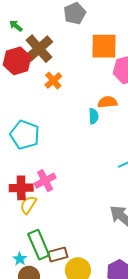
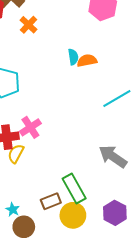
orange semicircle: (107, 102) -> (87, 61), moved
green rectangle: (39, 245) -> (74, 188), moved

